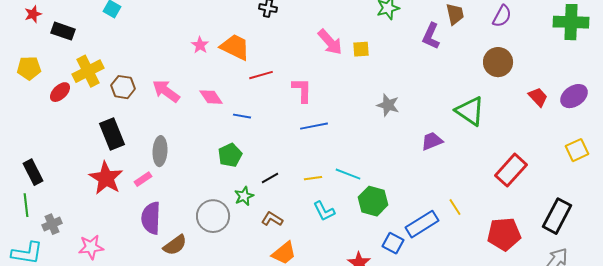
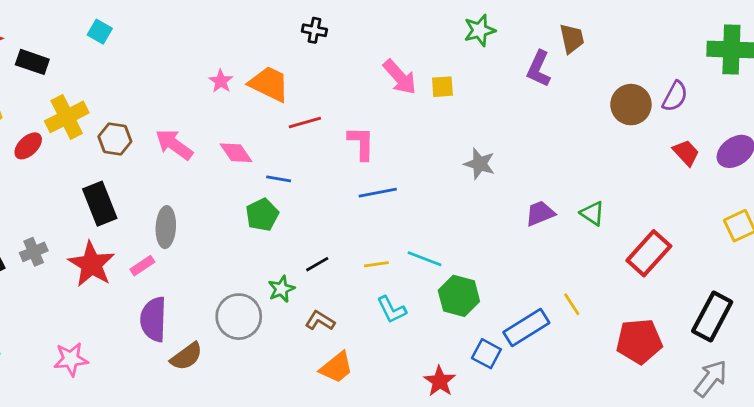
purple semicircle: (502, 16) -> (675, 96), moved
green triangle: (470, 111) -> (592, 213), moved, size x0.6
green pentagon: (230, 155) -> (262, 215), moved
gray cross: (52, 224) -> (34, 252), moved

